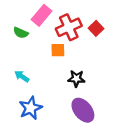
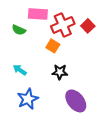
pink rectangle: (41, 15) -> (38, 14), turned 54
orange square: (58, 50) -> (53, 46), turned 32
black star: (76, 79) -> (60, 72), moved

